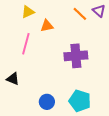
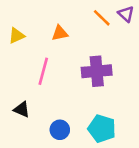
yellow triangle: (28, 12) -> (17, 36), moved
pink line: (26, 44) -> (43, 71), moved
black triangle: (13, 79) -> (22, 109), moved

